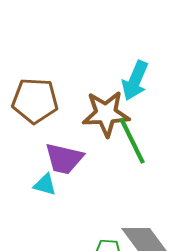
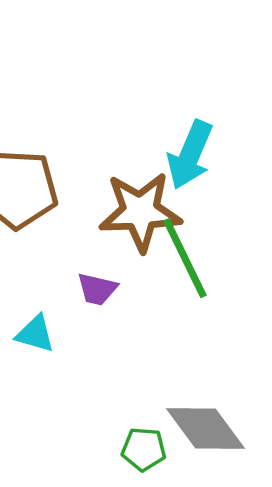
purple trapezoid: (64, 159) -> (97, 289), moved, size x0.6

